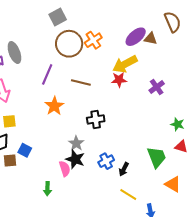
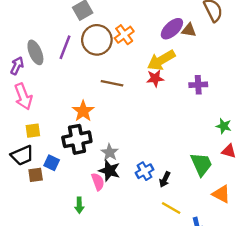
purple line: (47, 74) -> (65, 47), moved
purple cross: (157, 87) -> (198, 85), turned 35
black cross: (96, 119) -> (77, 139), moved, size x1.4

